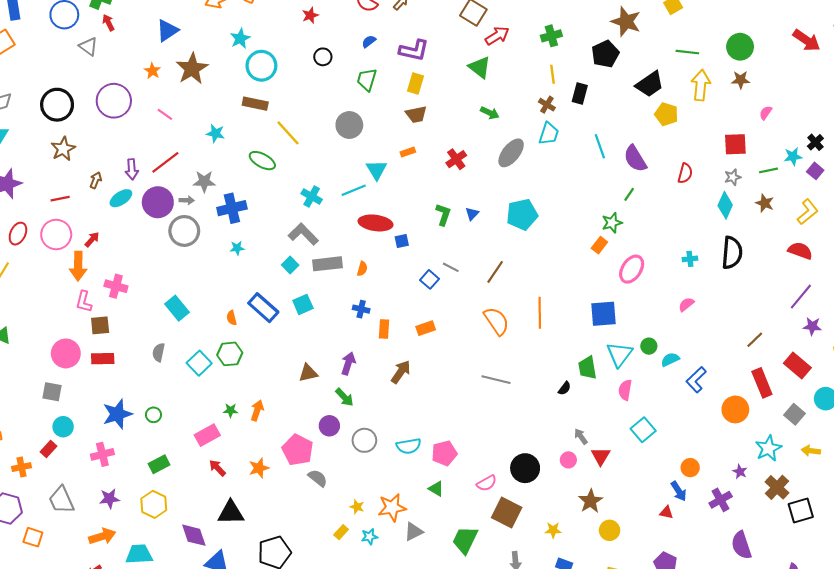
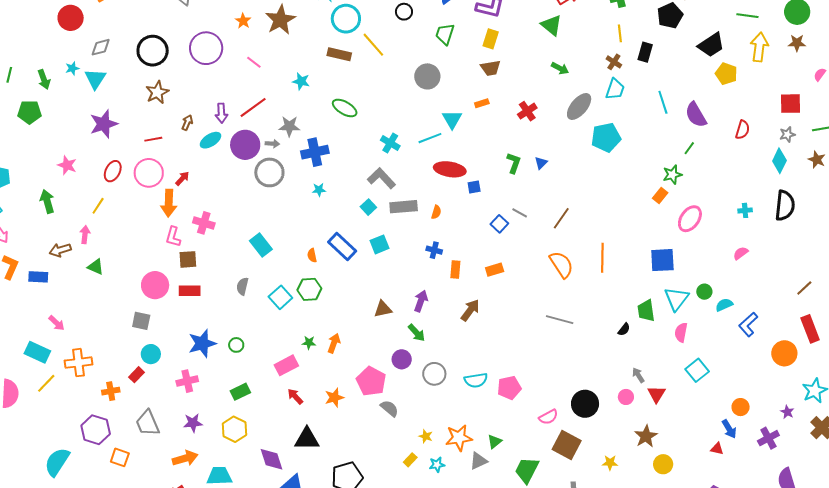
yellow line: (288, 133) -> (373, 45), moved
cyan pentagon: (522, 214) -> (606, 137), moved
green triangle: (436, 489) -> (495, 442), moved, turned 49

